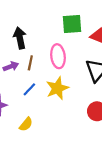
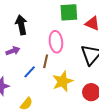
brown line: (30, 63) -> (46, 61), moved
yellow star: (57, 88) -> (63, 81), moved

